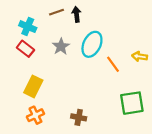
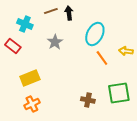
cyan ellipse: (92, 44) -> (95, 34), moved
red rectangle: (25, 49) -> (13, 46), moved
yellow rectangle: (33, 86) -> (30, 78), turned 42
brown cross: (79, 117) -> (88, 100), moved

